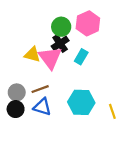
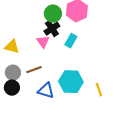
yellow triangle: (32, 55) -> (12, 47), moved
pink triangle: (50, 58) -> (43, 42), size x0.6
blue triangle: (42, 107) -> (46, 91), moved

